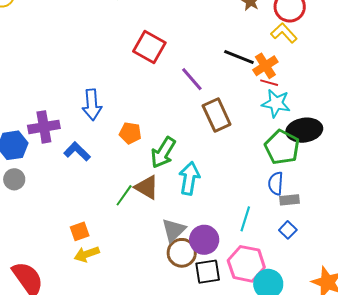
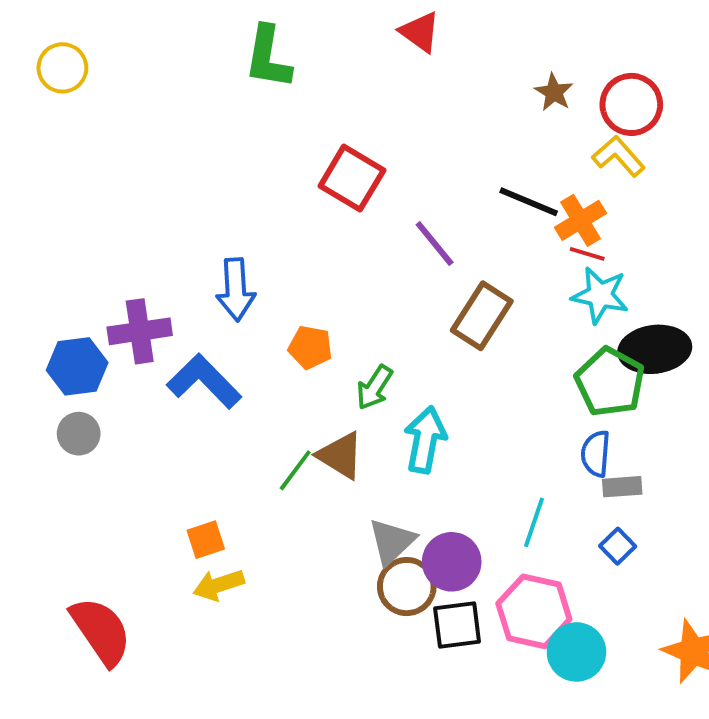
brown rectangle: (217, 115) -> (482, 316), turned 56
blue L-shape: (77, 151) -> (204, 381), size x1.4
green arrow: (163, 153) -> (374, 387), size x0.7

